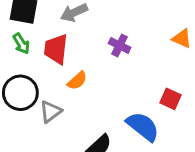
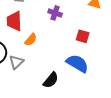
red square: (171, 99) -> (83, 36), moved

